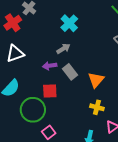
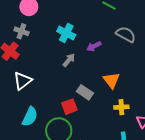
purple arrow: (50, 66) -> (94, 46), moved
gray rectangle: (70, 72) -> (85, 92), moved

